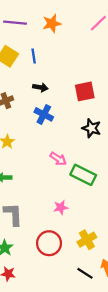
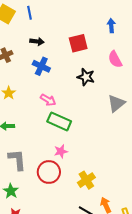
pink arrow: (58, 159) -> (48, 100), moved
green rectangle: (83, 175) -> (59, 121), moved
red circle: (49, 243) -> (49, 172), moved

